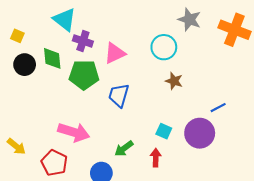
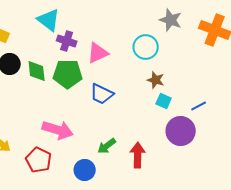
green diamond: (52, 58) -> (37, 71), moved
blue trapezoid: (119, 95) -> (102, 94), turned -80
cyan square: (164, 131) -> (164, 101), moved
red arrow: (156, 158) -> (138, 155), size x1.4

